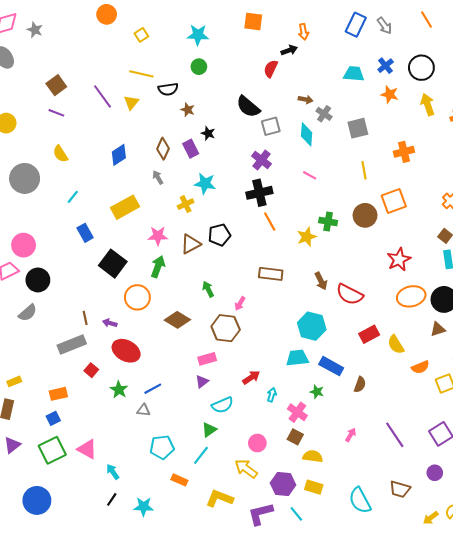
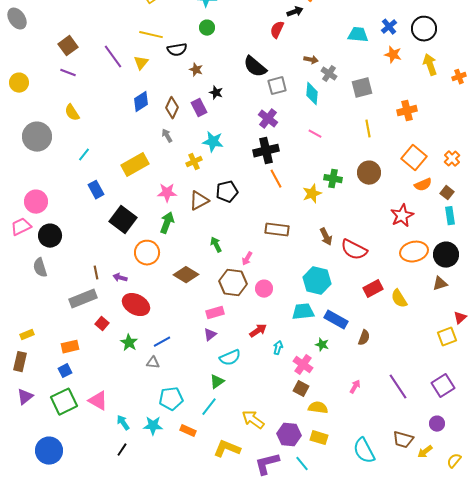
blue diamond: (119, 155) -> (141, 102), moved
orange square: (394, 201) -> (414, 158), moved, turned -30
gray semicircle: (28, 313) -> (40, 268), turned 114
orange semicircle: (420, 367) -> (423, 185), moved
pink circle: (257, 443) -> (264, 289), moved
cyan star: (144, 507) -> (153, 426), moved
yellow arrow: (431, 518) -> (425, 452), moved

